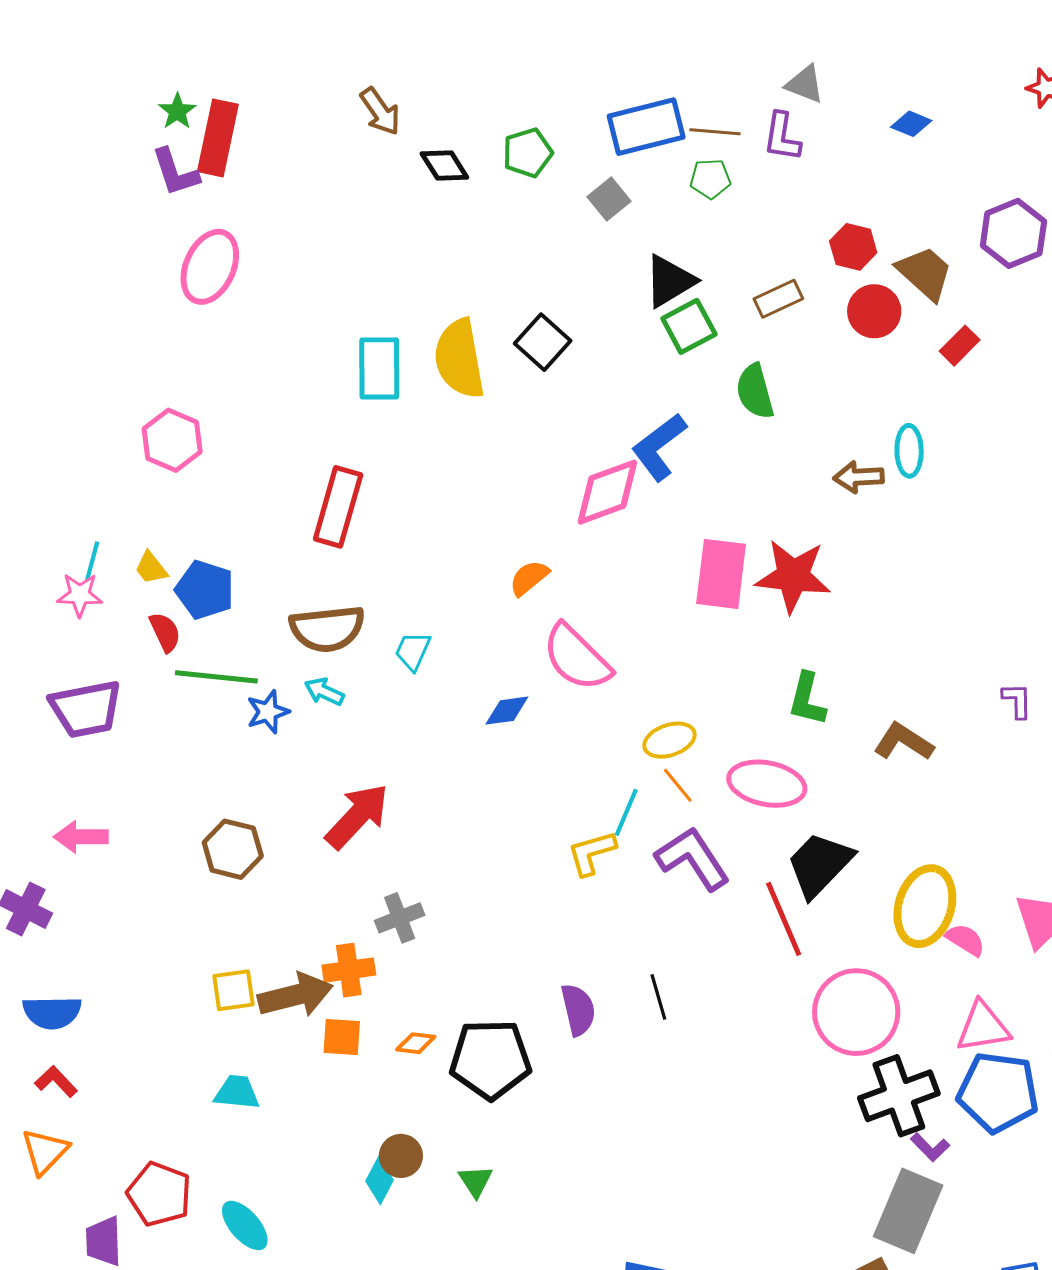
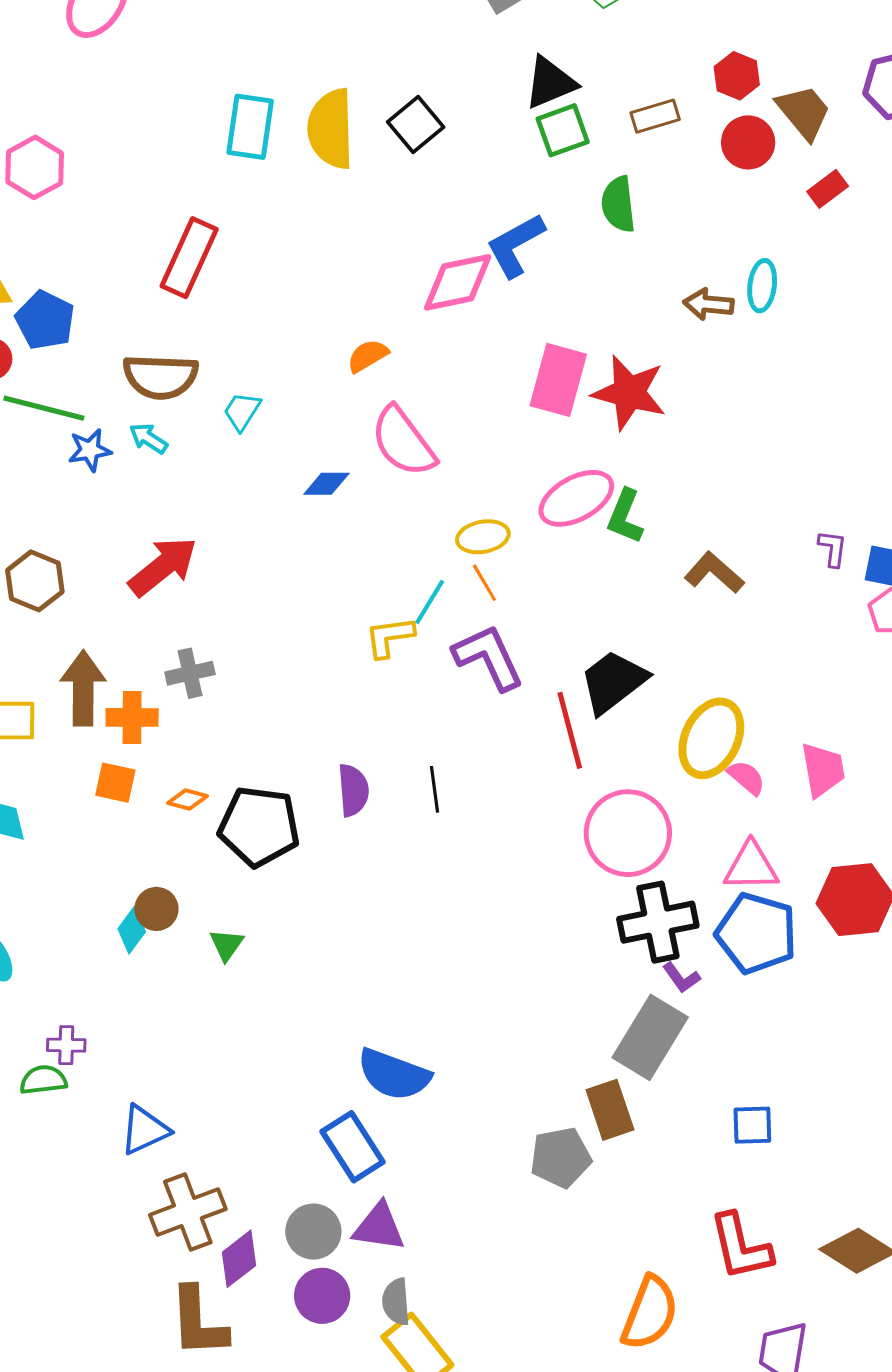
pink ellipse: (767, 784) -> (576, 498), moved, turned -48
brown arrow: (295, 995) -> (83, 688), moved, turned -84

